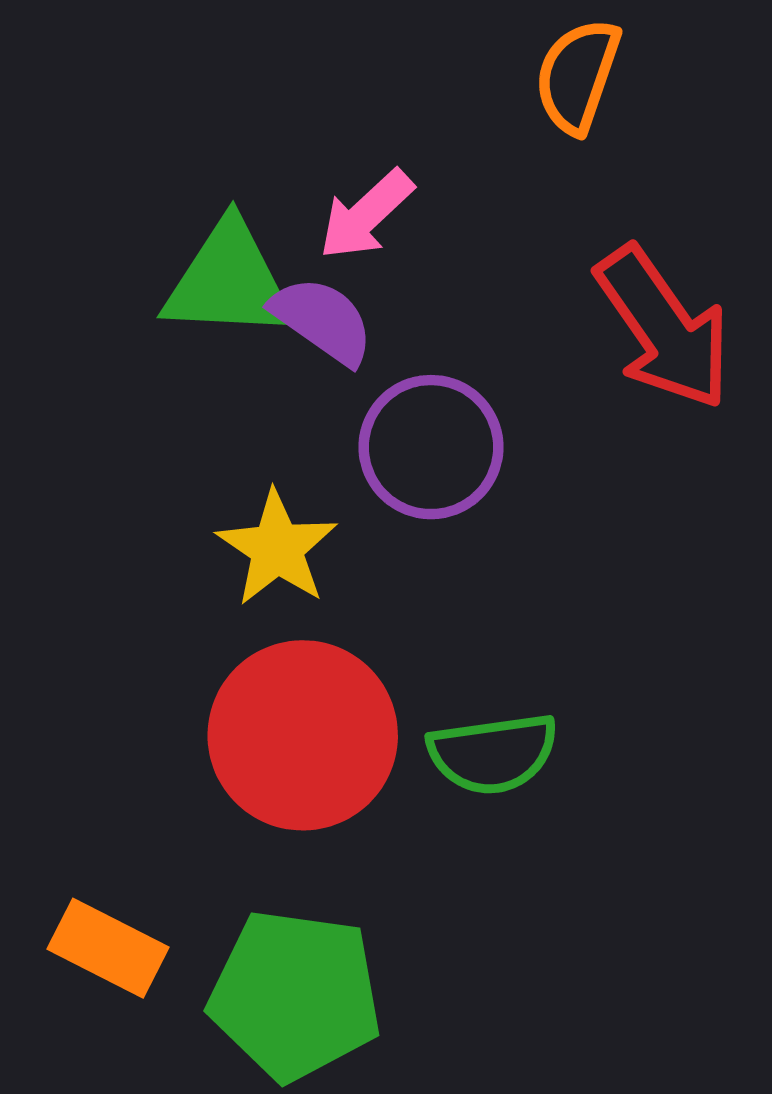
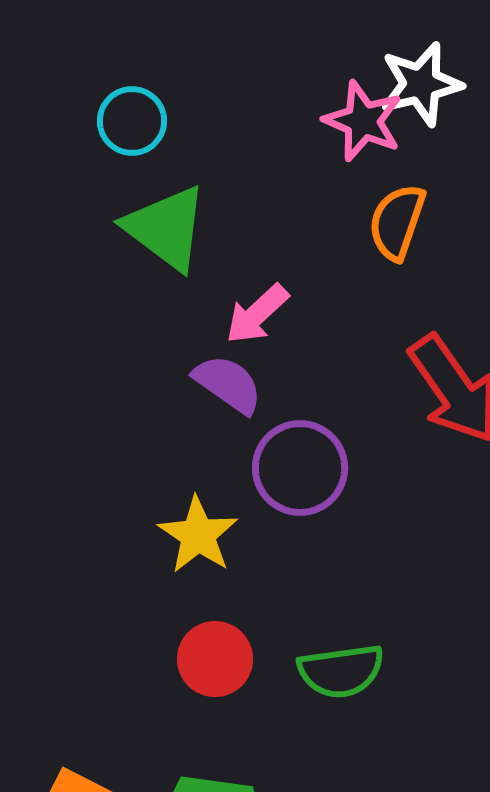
green triangle: (229, 281) -> (166, 228), moved, turned 34
red circle: (303, 735) -> (215, 659), size x0.6

